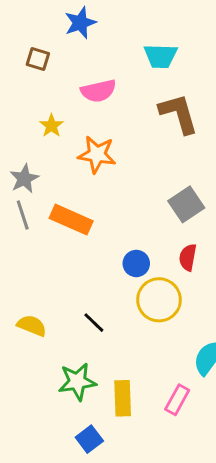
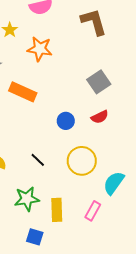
red semicircle: (188, 257) -> (100, 117), turned -126
yellow circle: (159, 300) -> (82, 161), moved
blue square: (89, 439) -> (35, 237), turned -36

